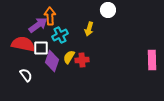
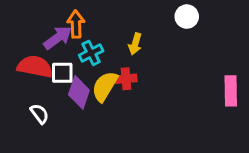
white circle: (108, 10) -> (187, 17), moved
yellow semicircle: (69, 57) -> (105, 86), size x1.5
red cross: (82, 60) -> (126, 79), moved

